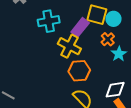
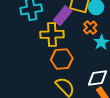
yellow cross: (69, 46) -> (52, 34), turned -30

